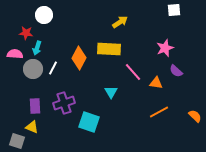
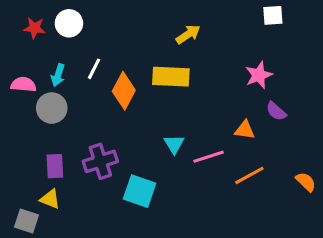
red star: (26, 33) -> (34, 28), moved
white line: (53, 68) -> (94, 69), moved
pink line: (133, 72) -> (209, 157), moved, turned -66

